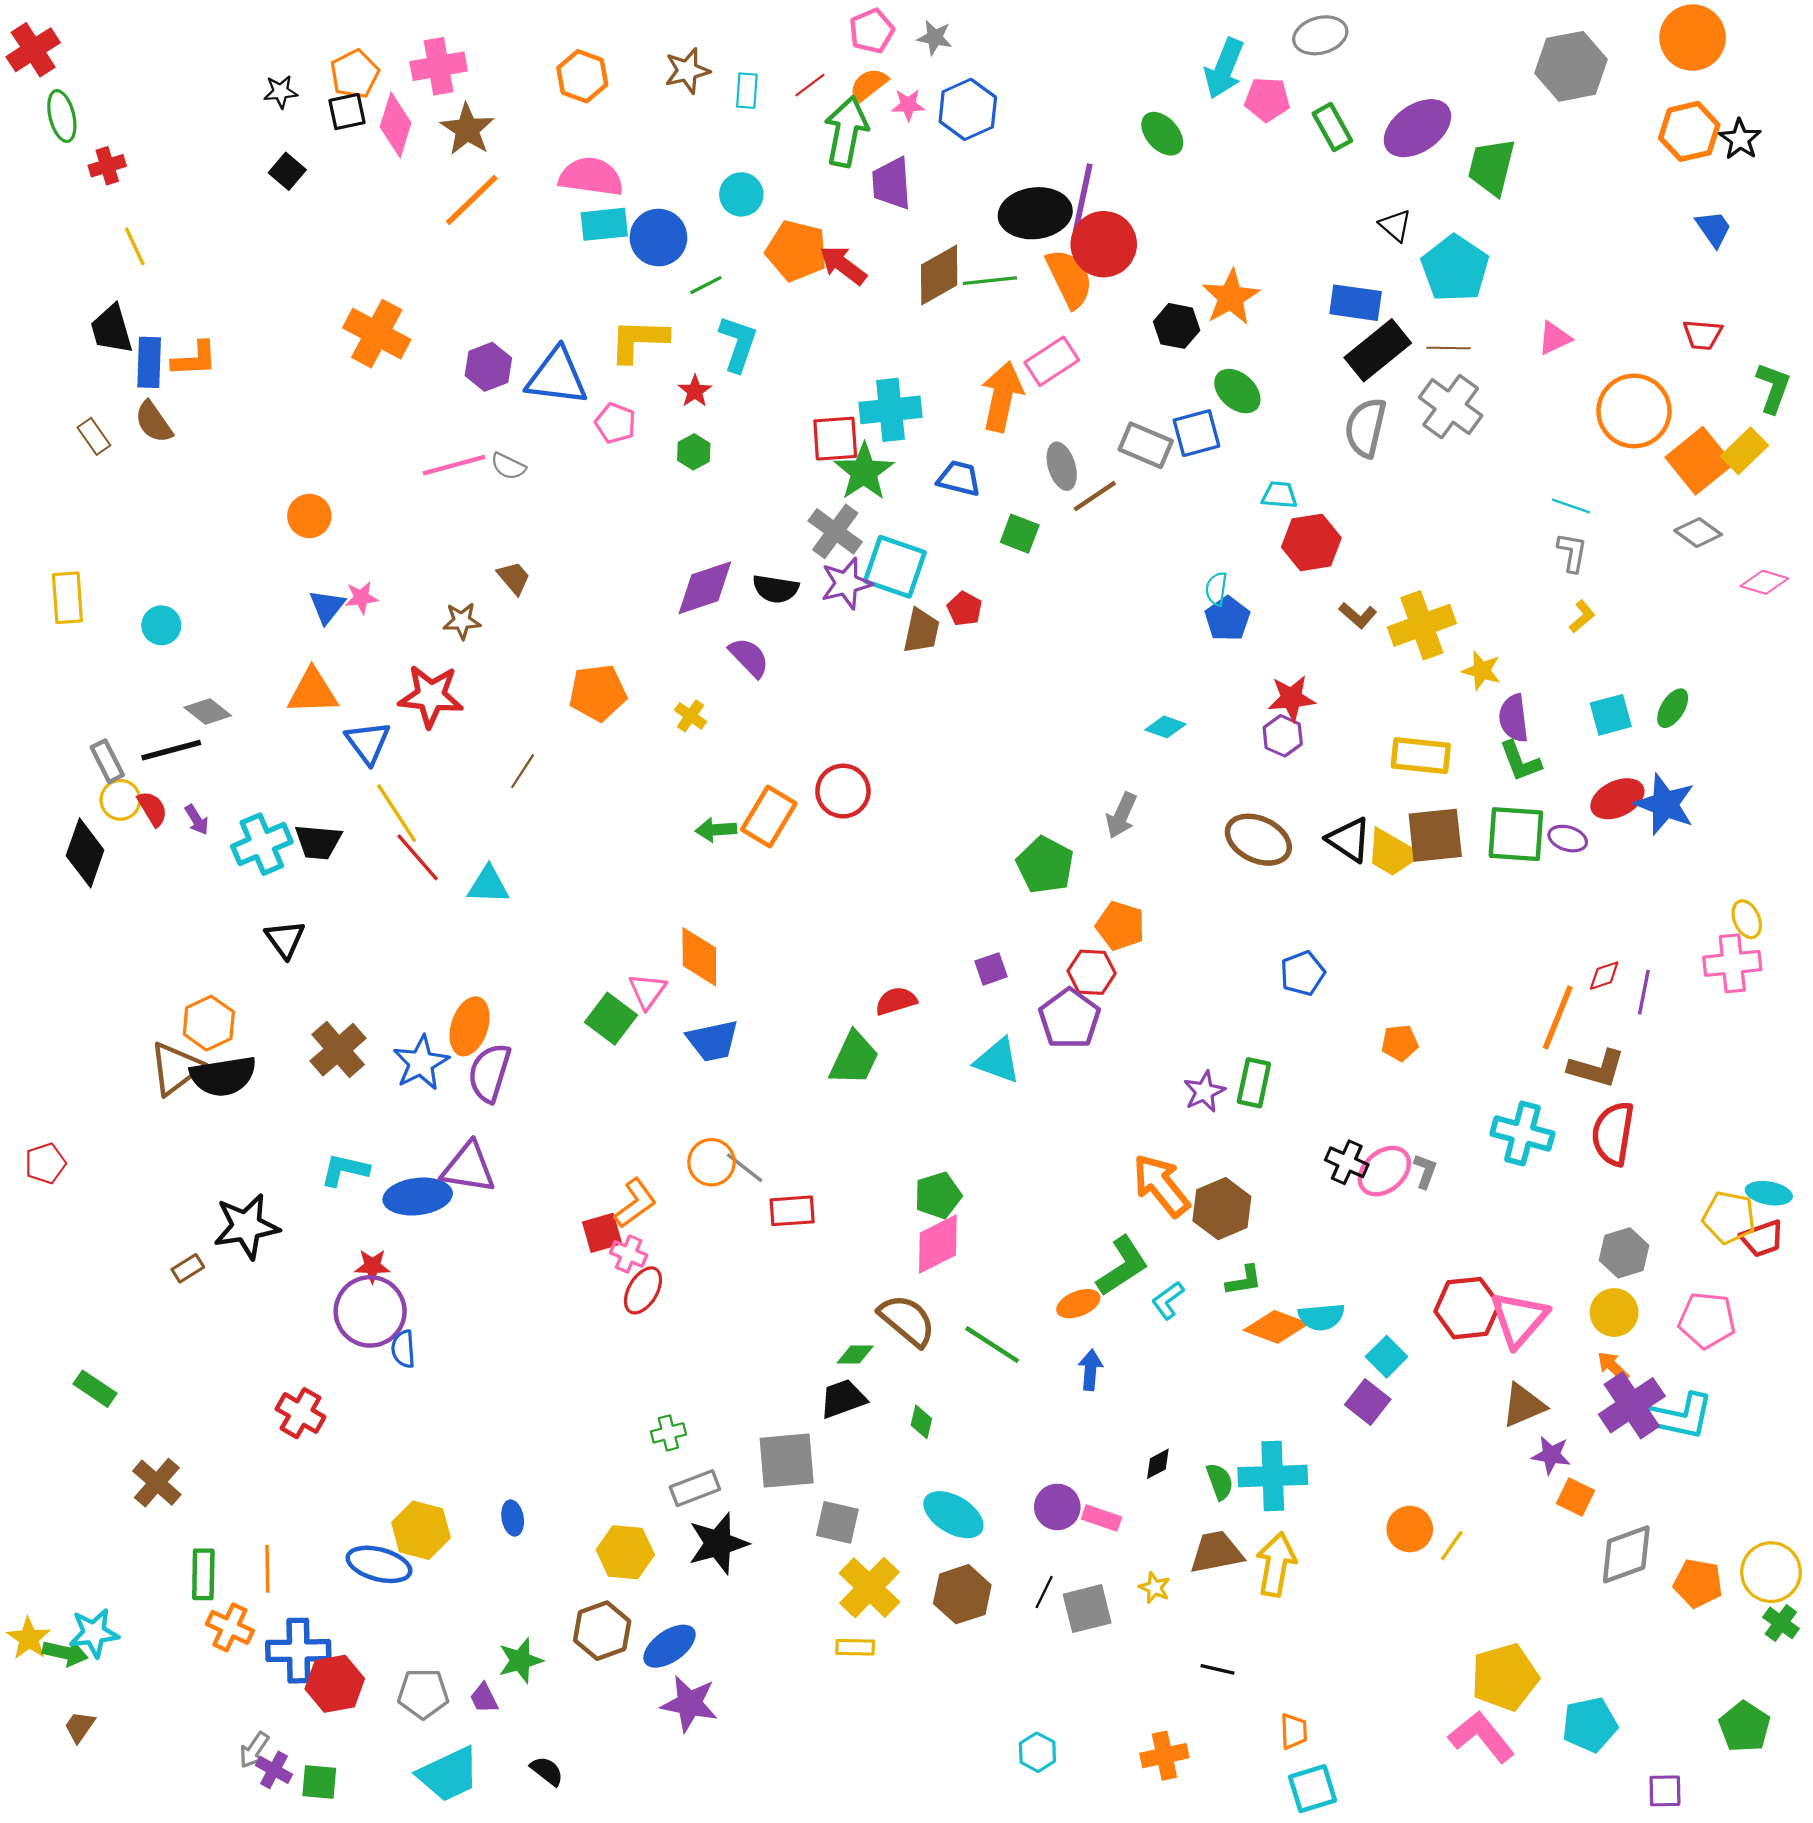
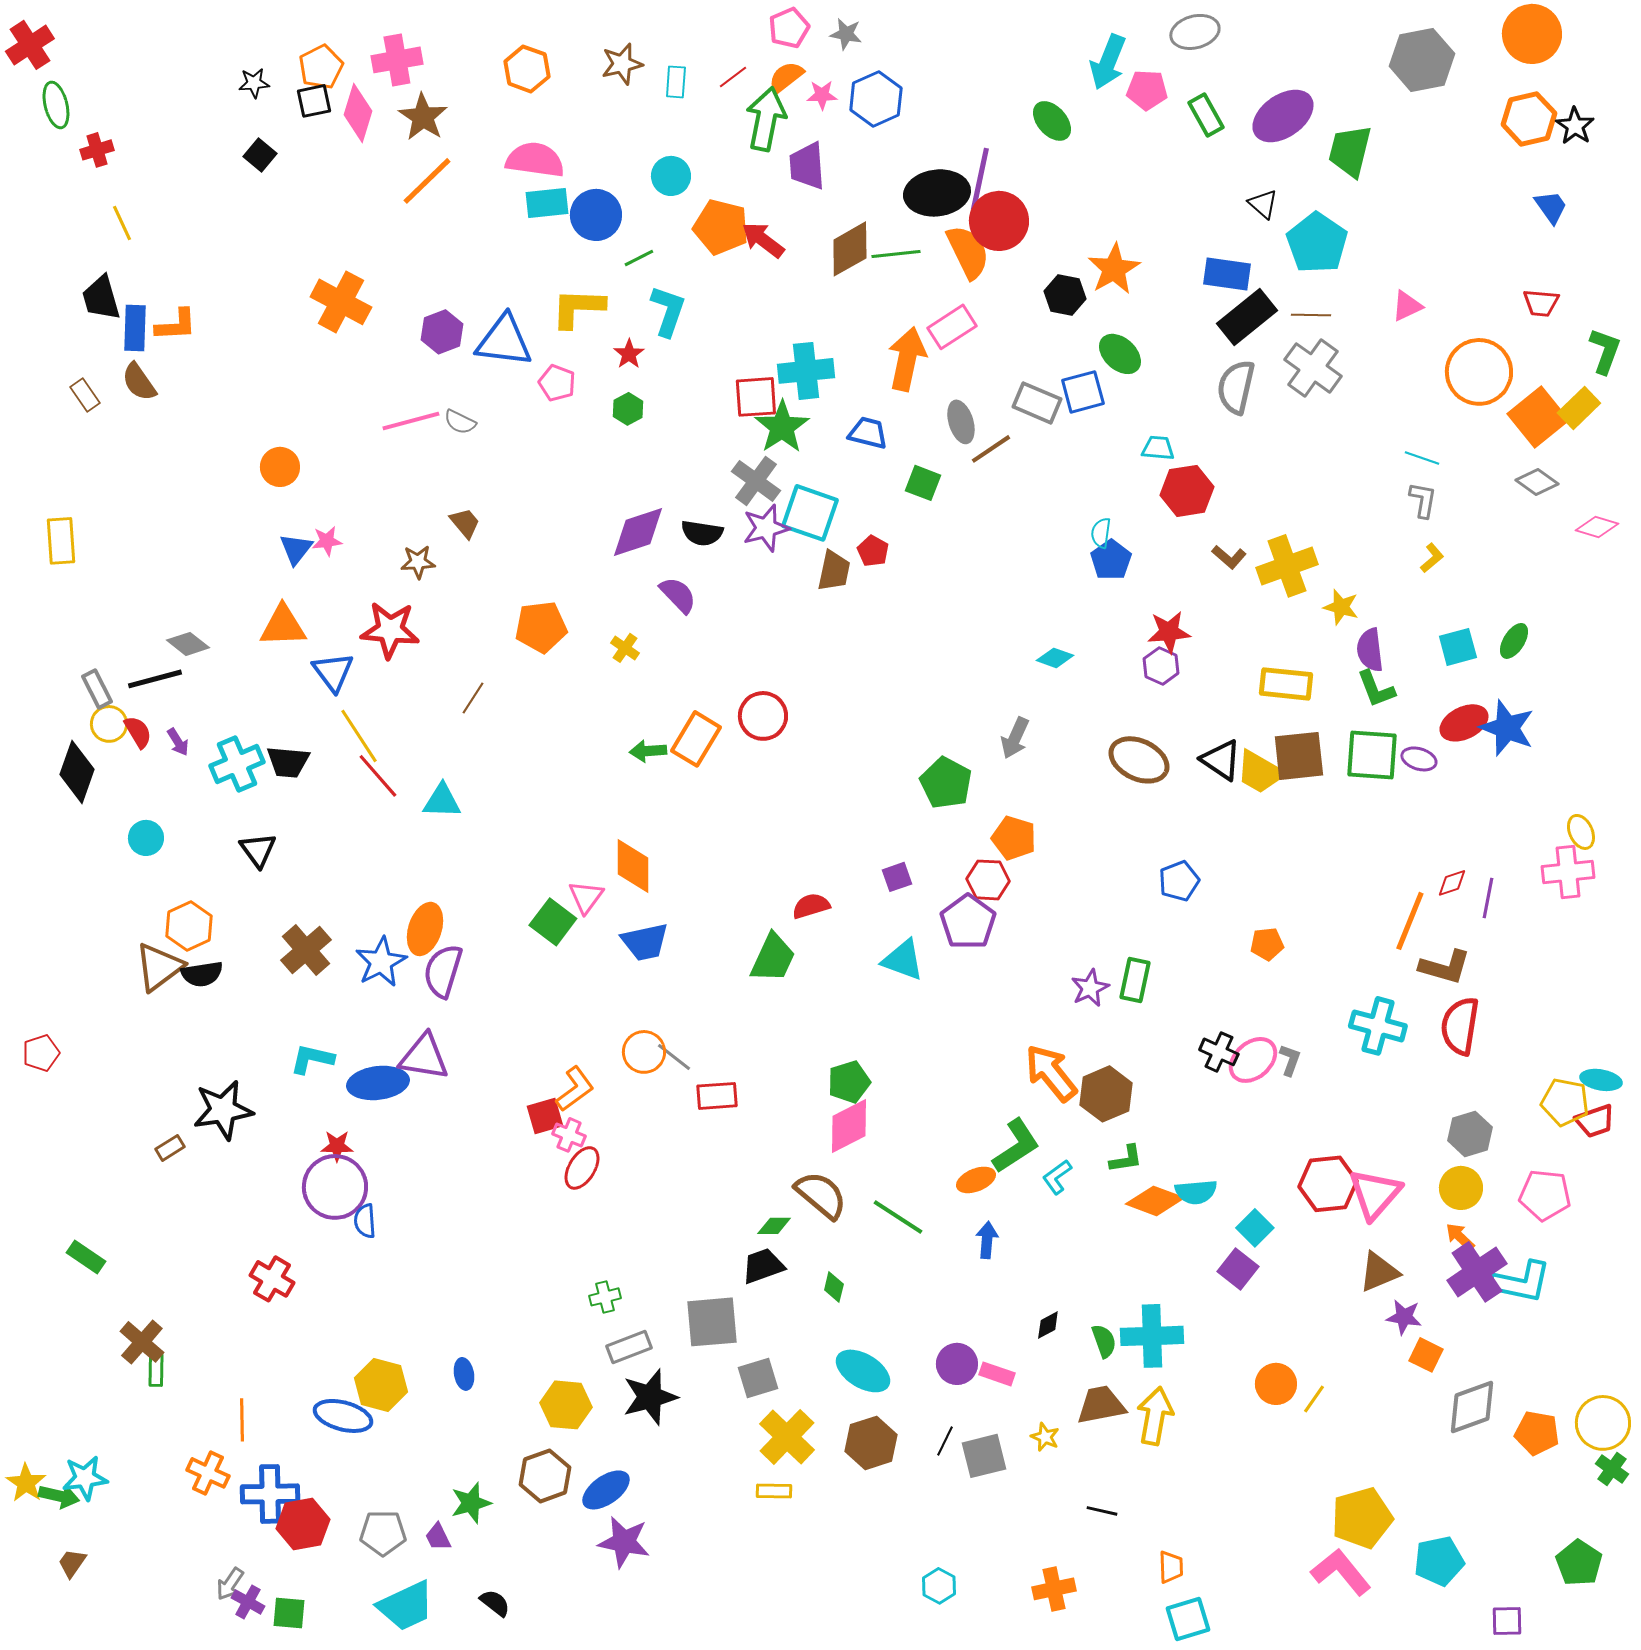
cyan circle: (161, 625) -> (146, 838), moved
black semicircle: (223, 1076) -> (202, 974), size x0.7
gray square: (837, 1522) -> (758, 1378), turned -30
green rectangle: (203, 1574) -> (156, 1370), moved, size x0.7

